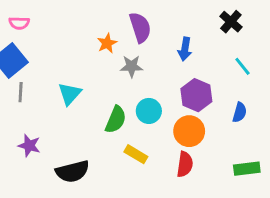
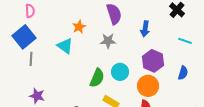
pink semicircle: (19, 23) -> (30, 11), turned -96
orange star: (107, 43) -> (79, 27), moved
cyan line: (242, 66) -> (185, 41), turned -32
cyan triangle: (70, 94) -> (65, 46), moved, turned -36

